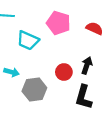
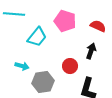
cyan trapezoid: (28, 40) -> (37, 37), turned -75
black arrow: (87, 65) -> (91, 51), moved

